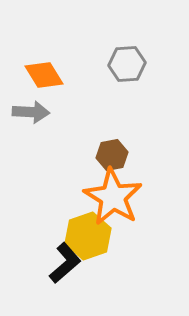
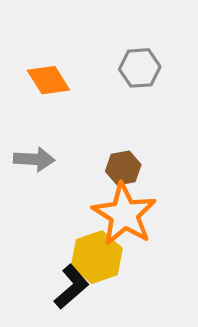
gray arrow: (31, 112) -> (34, 159), moved

